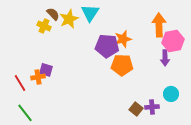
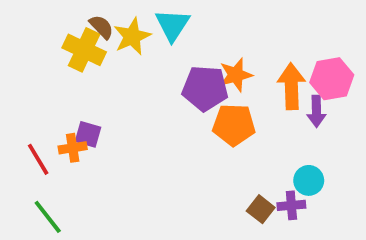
orange arrow: (159, 25) -> (291, 86), moved
yellow cross: (44, 26) -> (84, 50), size x1.5
cyan circle: (171, 94) -> (309, 180), moved

